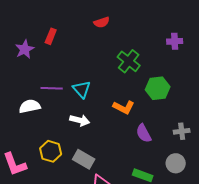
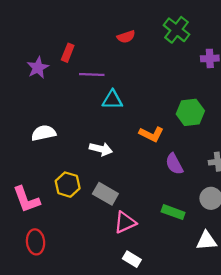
green cross: (129, 61) -> (177, 30), moved
purple line: (52, 88) -> (92, 75), moved
cyan triangle: (82, 89) -> (112, 100), moved, turned -48

